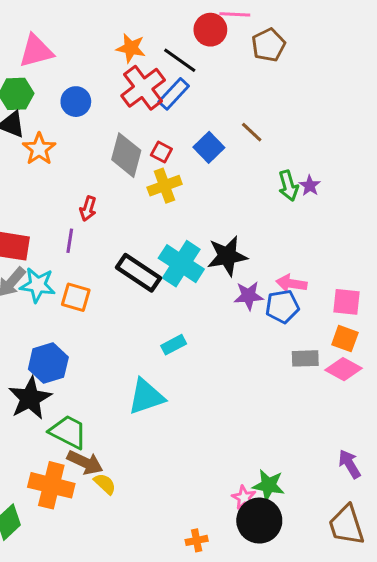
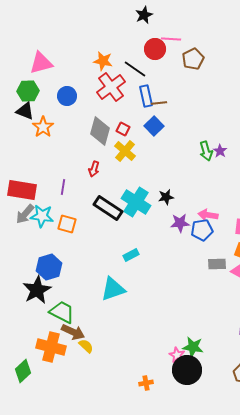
blue rectangle: (174, 94) -> (146, 96), moved, turned -55
brown line: (252, 132) -> (159, 103), moved, turned -49
yellow cross: (165, 186) -> (125, 151), turned -30
red arrow: (88, 209) -> (94, 169), moved
black star: (227, 256) -> (166, 197), size x0.6

